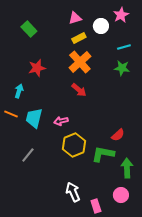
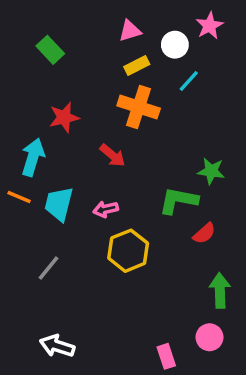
cyan line: (124, 47) -> (189, 81), moved, turned -32
orange cross: (80, 62) -> (139, 107), turned -30
green star: (122, 68) -> (211, 171), moved
red arrow: (79, 90) -> (113, 155), moved
cyan arrow: (19, 91) -> (33, 157), size x1.5
green L-shape: (103, 154) -> (178, 200), moved
white arrow: (73, 192) -> (57, 346), moved, turned -48

